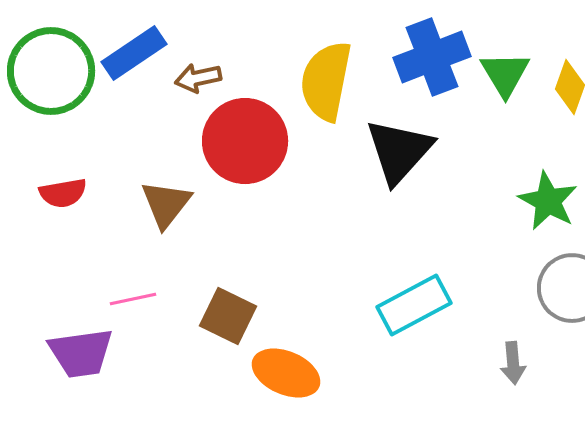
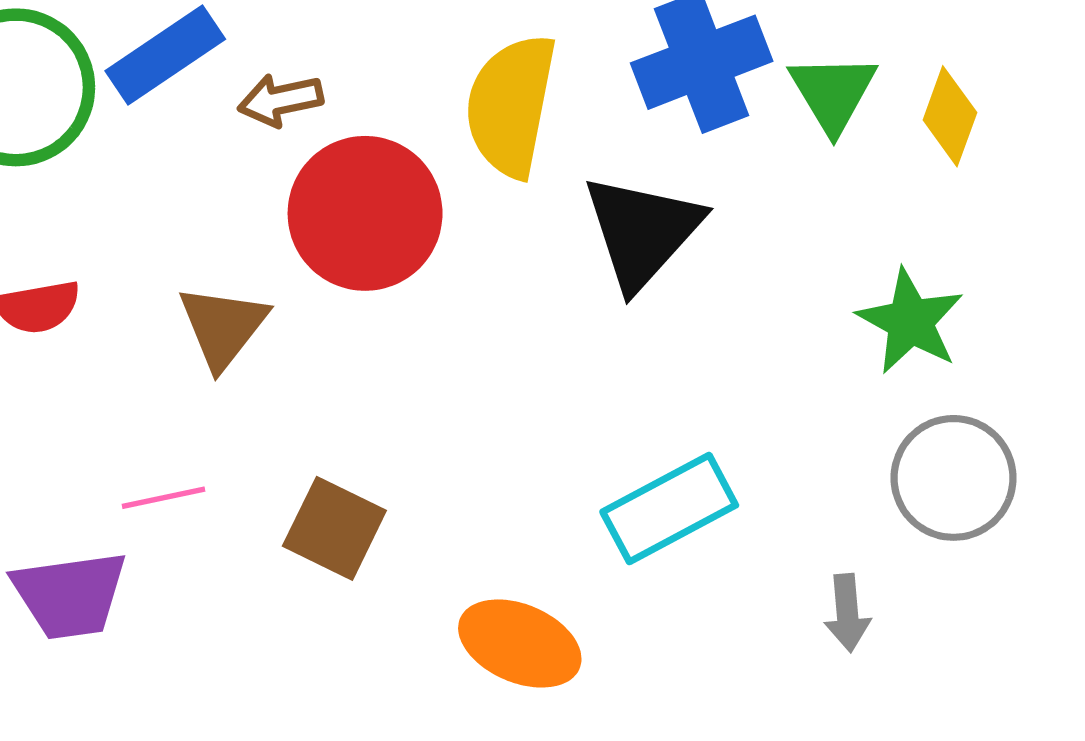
orange ellipse: (286, 373) -> (520, 643), moved

